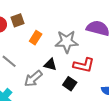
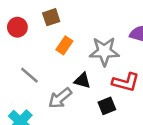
brown square: (18, 20) -> (51, 17), moved
black square: (70, 84) -> (107, 106), turned 32

